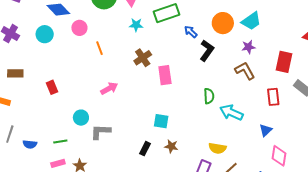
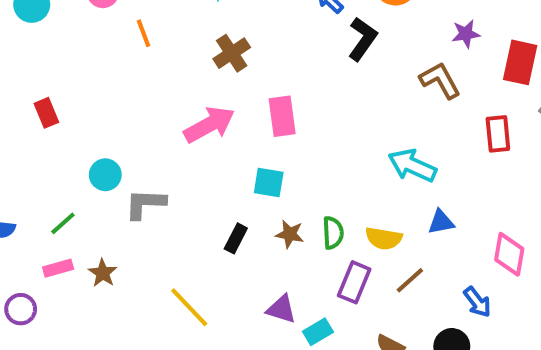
purple star: (248, 47) -> (466, 34), moved
pink rectangle: (165, 75) -> (282, 116), moved
pink arrow: (109, 88) -> (209, 125), moved, size x1.4
green semicircle: (209, 96) -> (333, 233), moved
blue triangle: (266, 130) -> (441, 222), moved, turned 32
green line: (60, 141) -> (63, 223), turned -32

